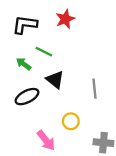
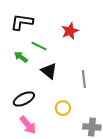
red star: (65, 19) -> (70, 31), moved
black ellipse: (27, 97) -> (24, 99), moved
pink arrow: (46, 140) -> (28, 125), moved

